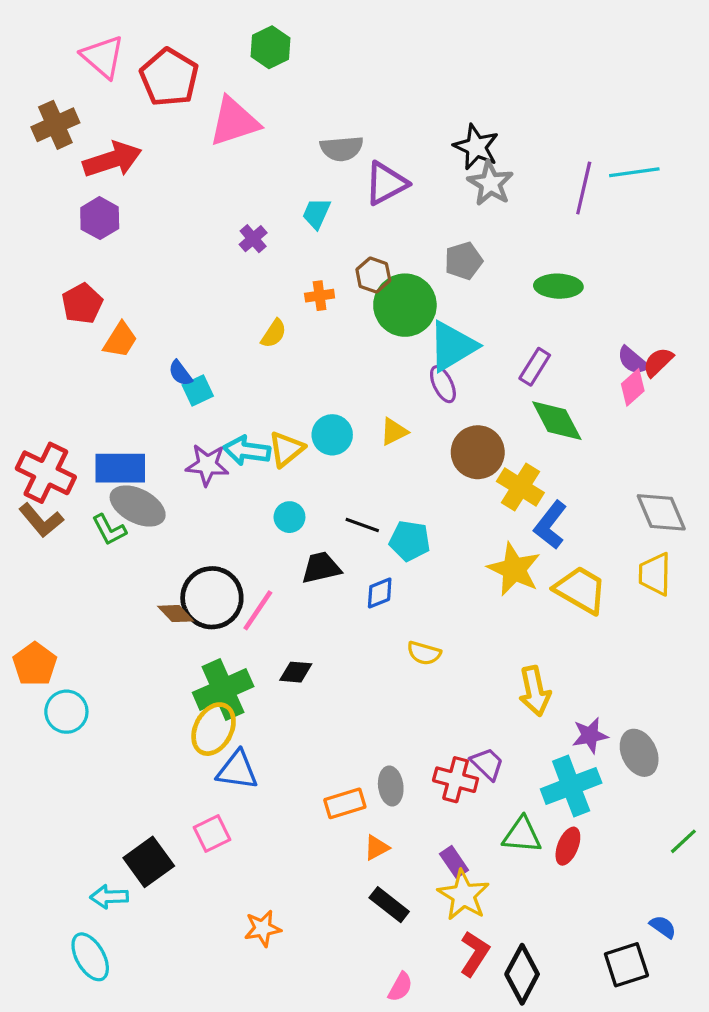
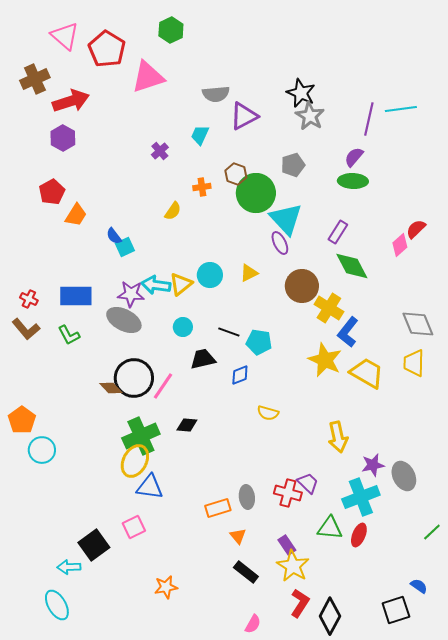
cyan triangle: (452, 346) -> (286, 219), turned -42
purple semicircle: (633, 360) -> (354, 157), moved, turned 90
red cross: (46, 473) -> (29, 299), size x0.5
gray ellipse: (138, 506) -> (124, 320), moved
orange triangle: (376, 848) -> (238, 536), turned -42

